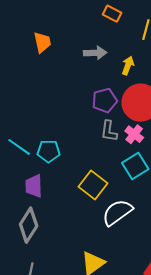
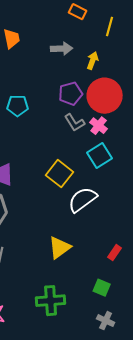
gray L-shape: (109, 131) -> (75, 123), turned -40
cyan pentagon: (49, 151) -> (18, 106), moved

